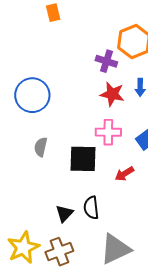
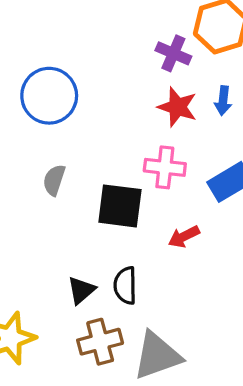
brown cross: (59, 252) -> (100, 342), moved

